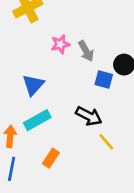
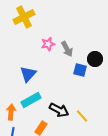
black arrow: (89, 116) -> (59, 110), moved

